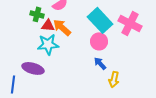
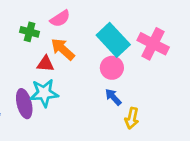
red triangle: (48, 25) -> (45, 64), moved
cyan star: (48, 44) -> (44, 93), moved
purple ellipse: (33, 68) -> (24, 104), turned 60

